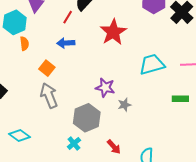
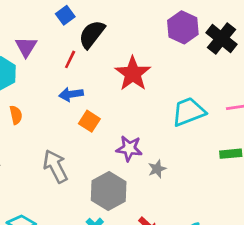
orange semicircle: (24, 44) -> (16, 115), moved
orange square: (47, 68) -> (89, 121), moved

